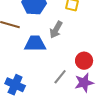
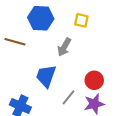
blue trapezoid: (35, 44) -> (46, 76), moved, turned -70

